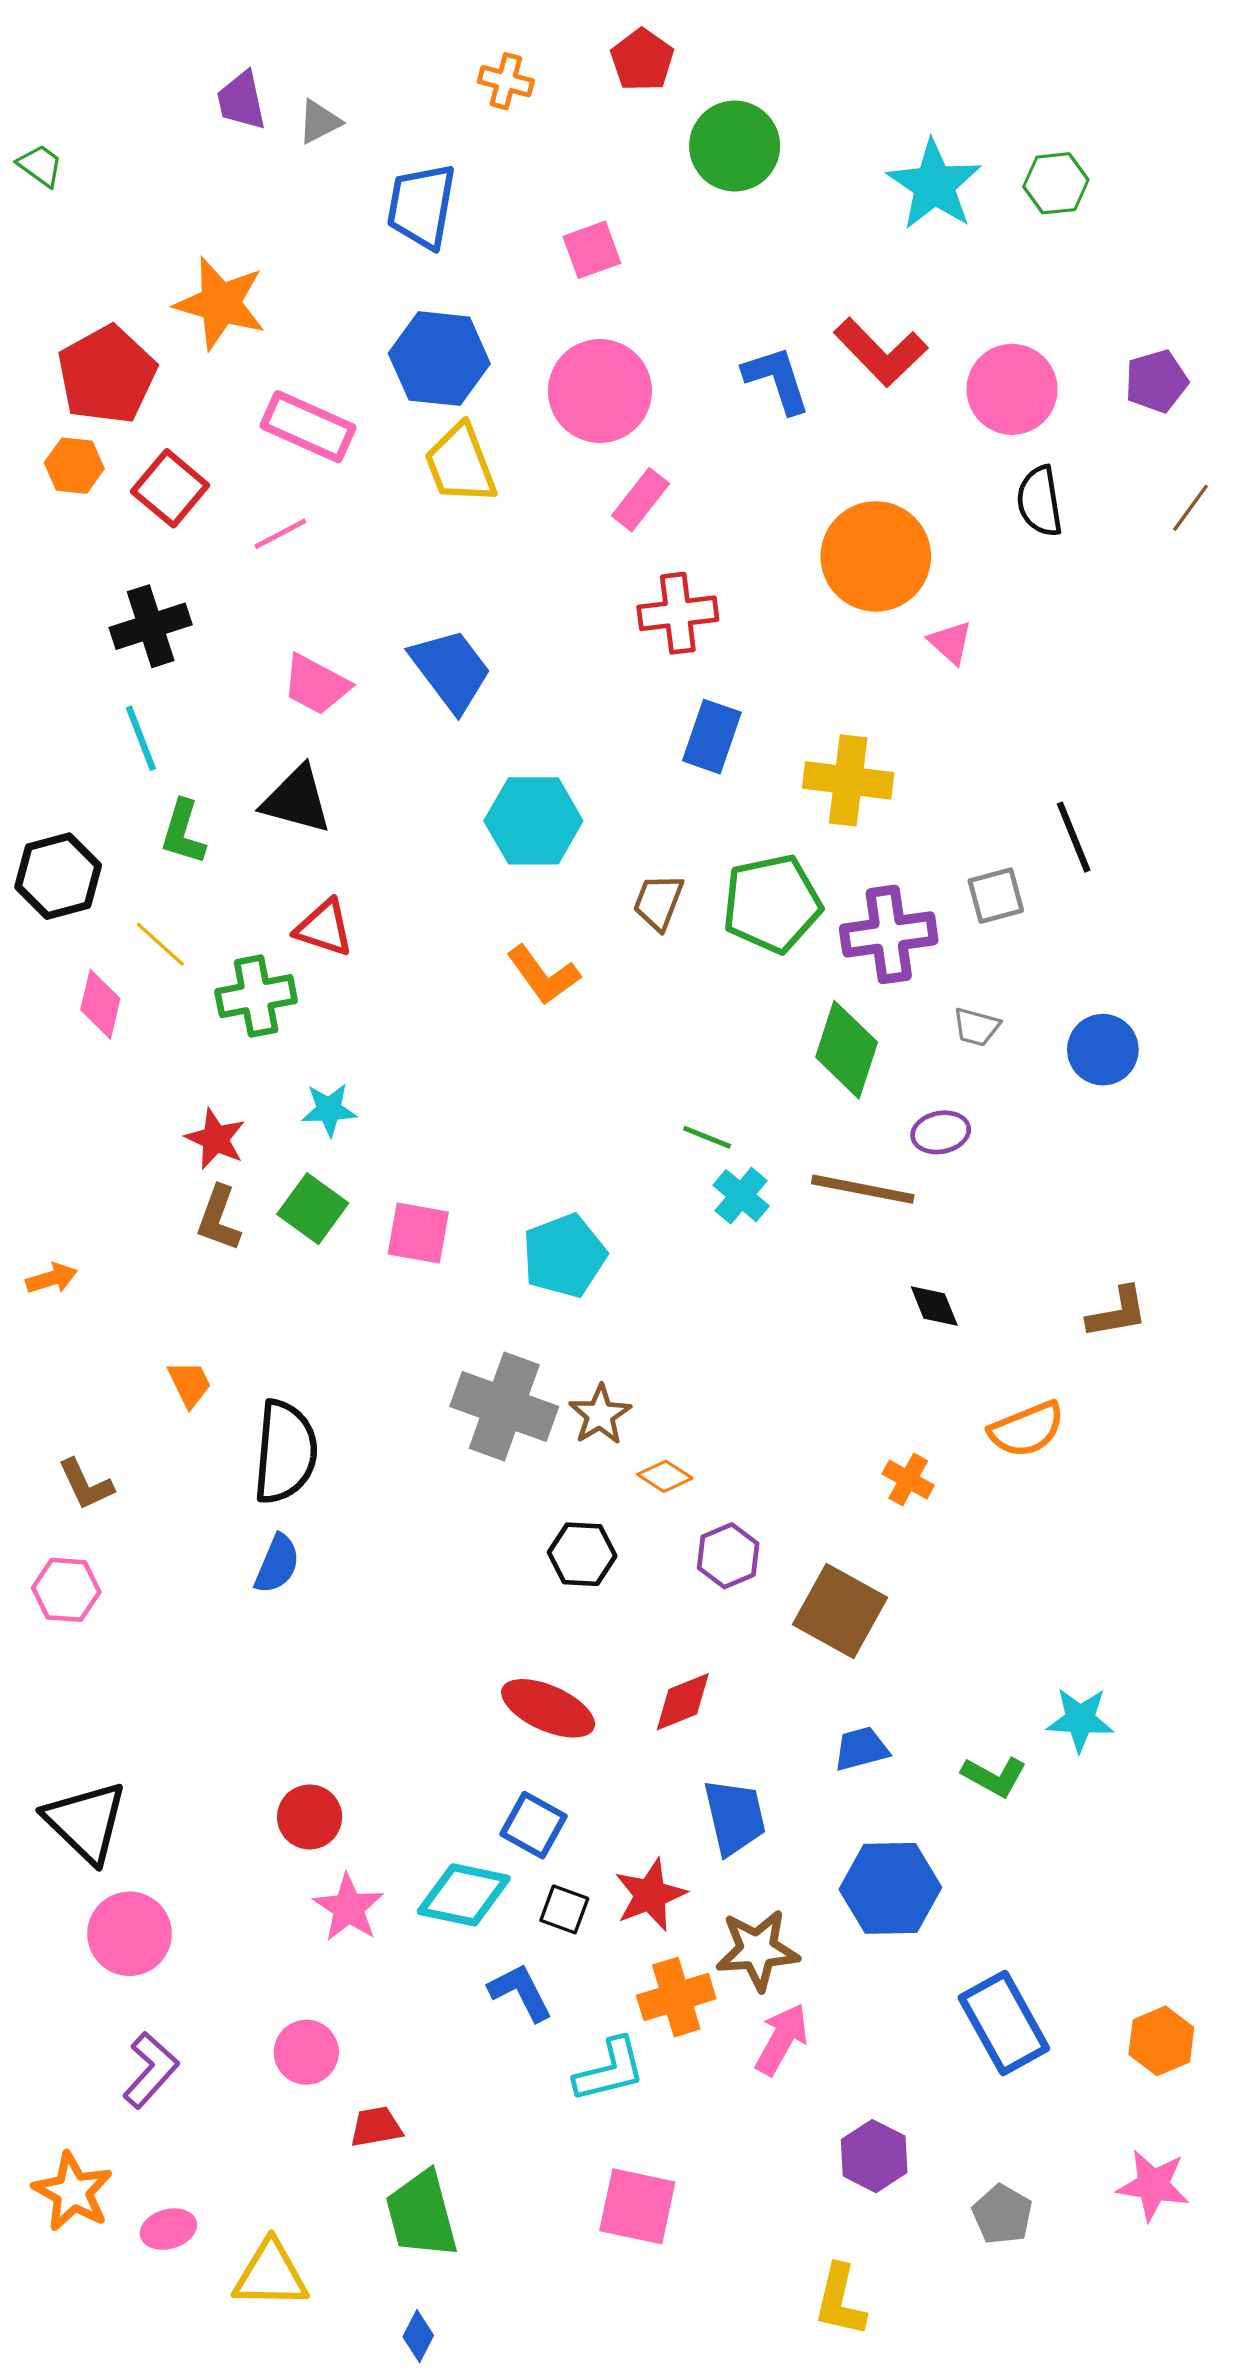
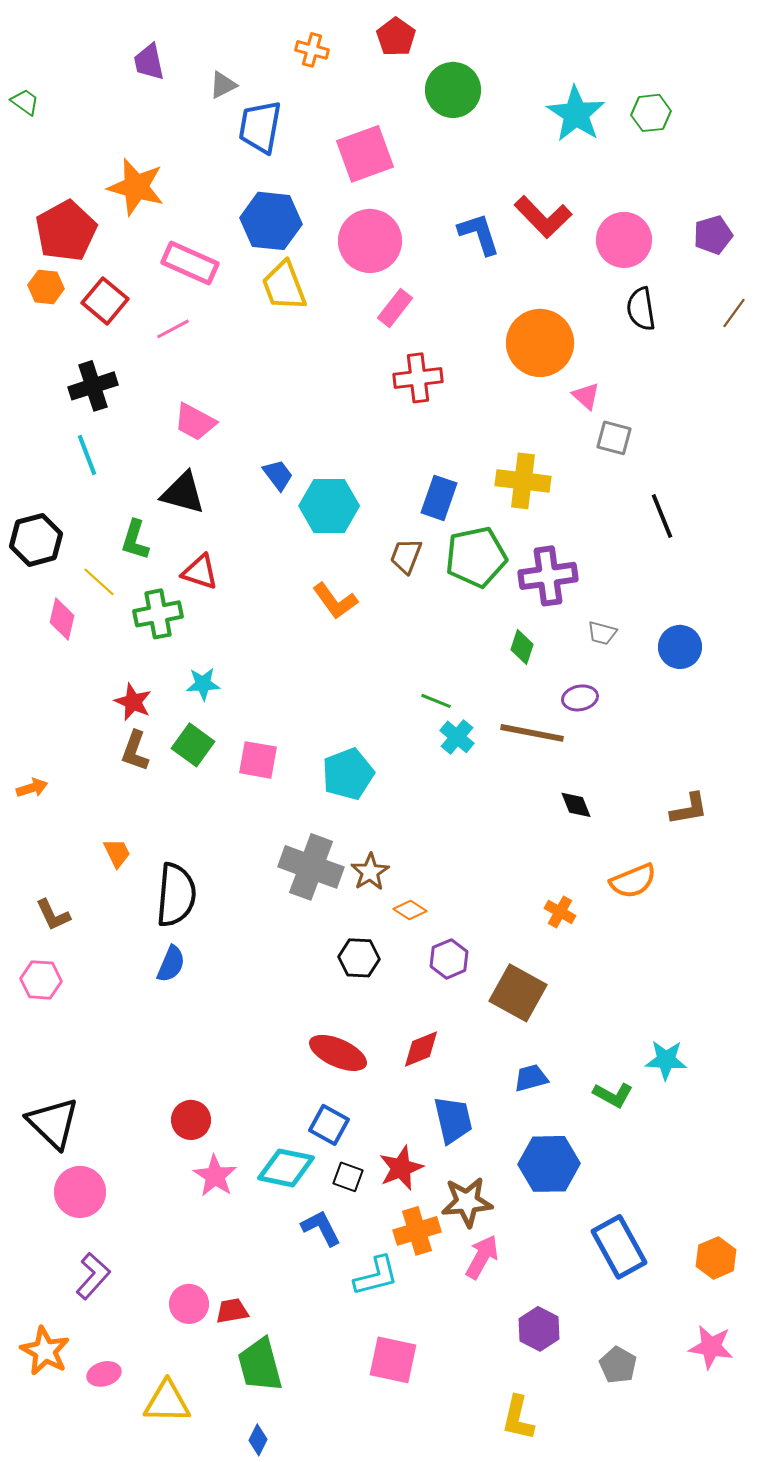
gray triangle: (319, 122) -> (223, 85), moved
pink square: (592, 250) -> (365, 154), size x1.6
blue trapezoid: (451, 670) -> (278, 475), moved, size x0.6
blue rectangle: (712, 737) -> (439, 498), moved
green L-shape: (183, 832) -> (135, 540), moved
gray square: (996, 896) -> (614, 438), moved, turned 30
green diamond: (847, 1050) -> (522, 647), size x0.6
pink circle: (306, 2052) -> (189, 1304), moved

